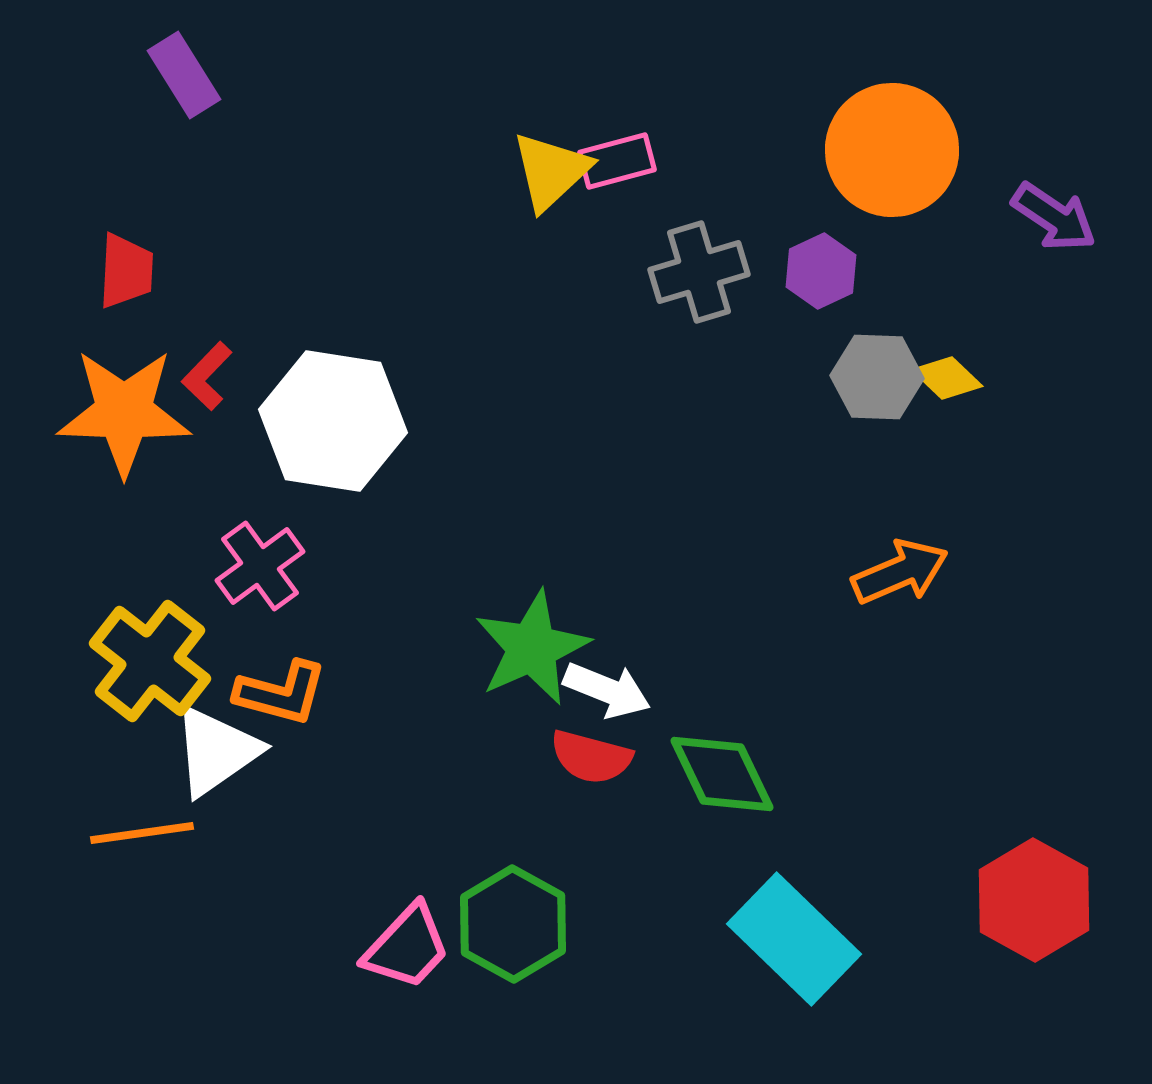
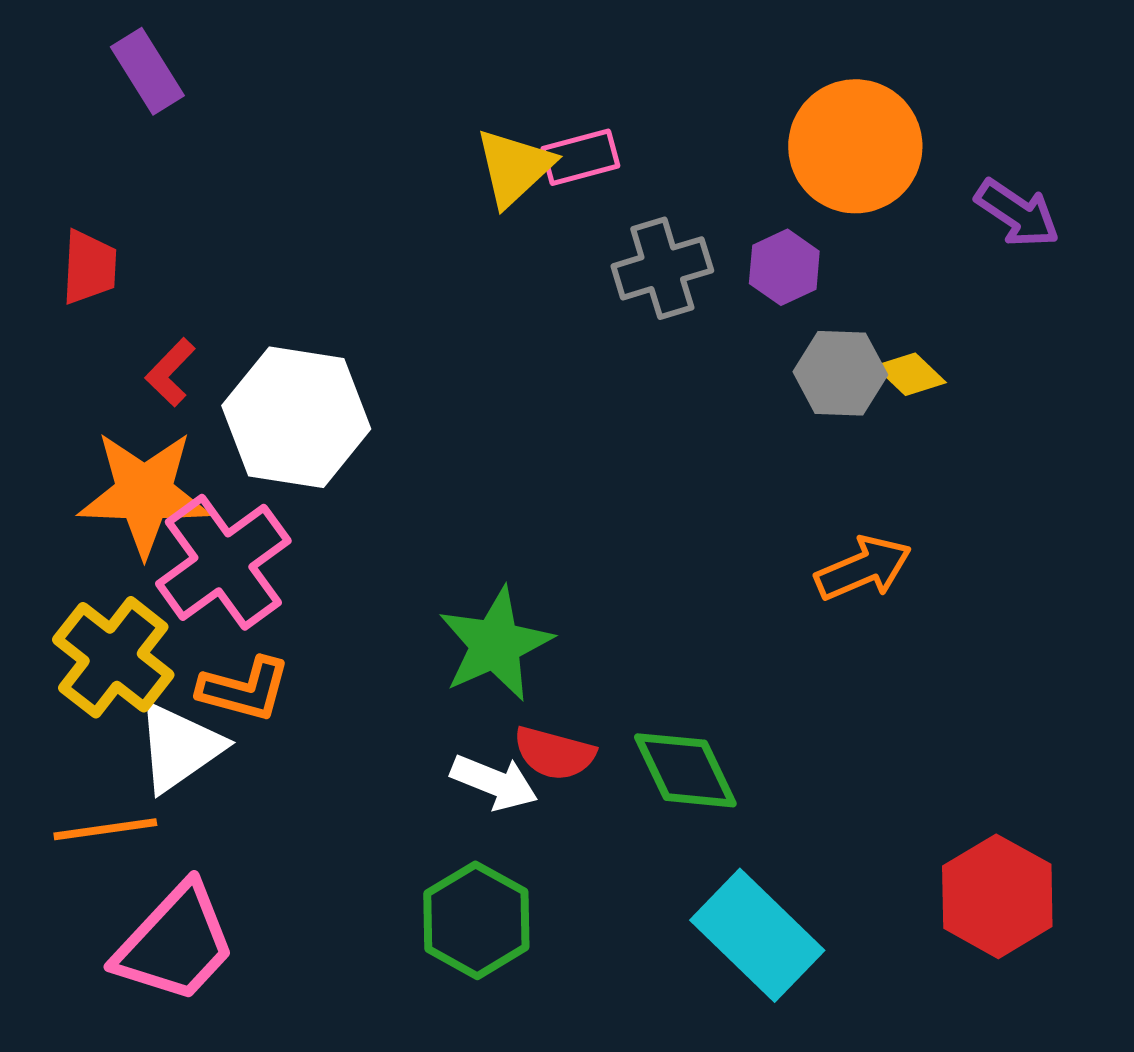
orange star: (124, 412) -> (144, 493), moved
pink cross: (260, 566) -> (223, 562), size x1.5
white arrow: (607, 690) -> (494, 782), moved
pink trapezoid: (407, 947) -> (175, 943), moved, size x1.4

